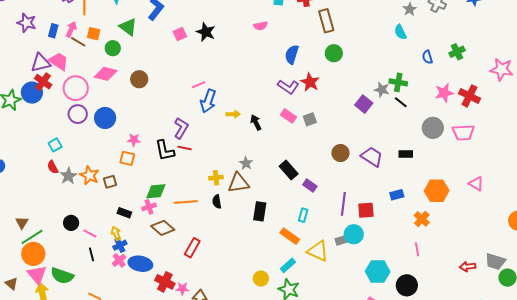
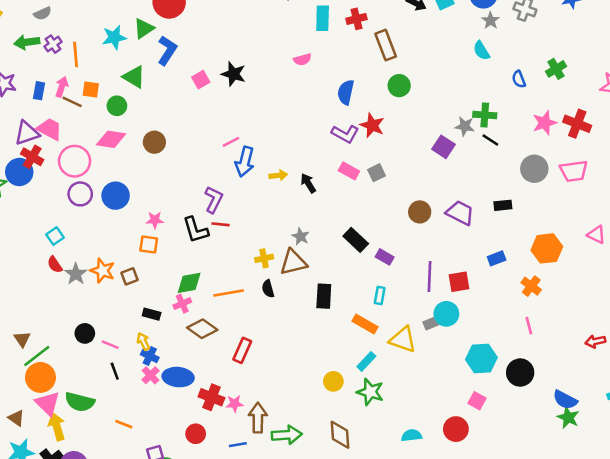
blue cross: (120, 245) -> (150, 356), turned -32

